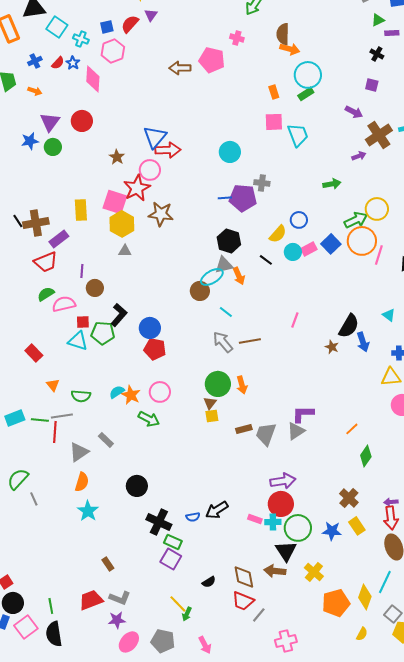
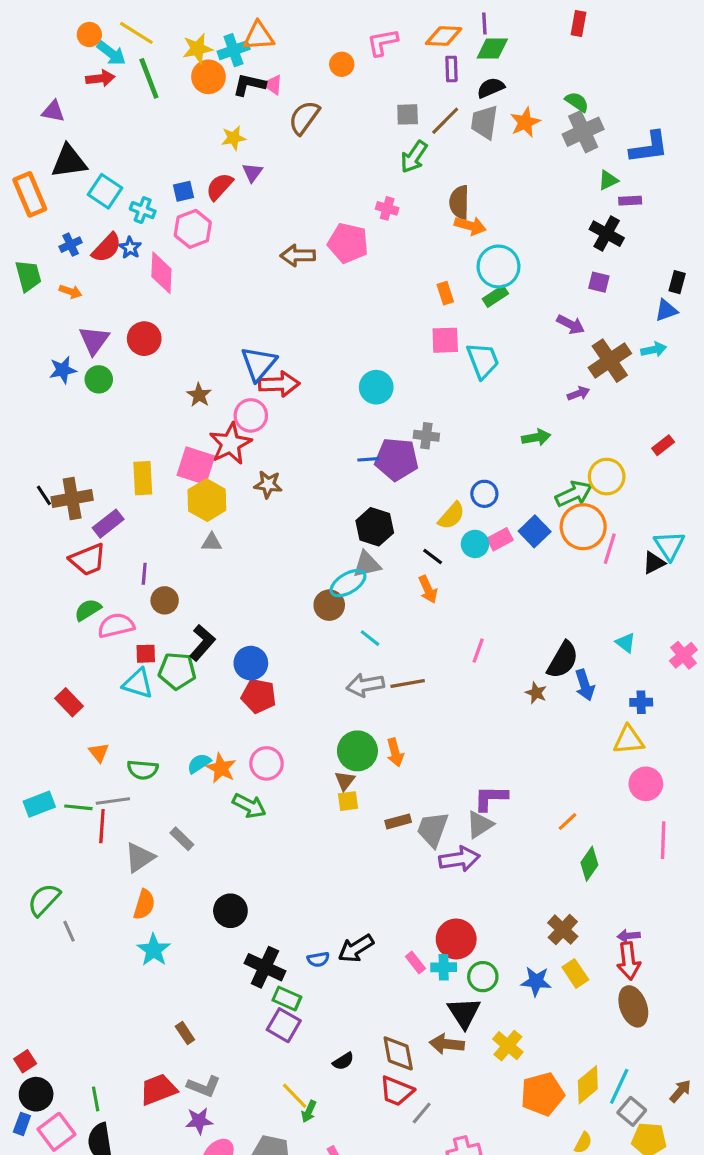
black cross: (377, 54) -> (607, 234), size x1.5
red semicircle: (58, 63) -> (107, 248), size x1.5
brown star: (161, 214) -> (268, 484), size x0.7
orange arrow: (239, 276) -> (428, 589), moved
gray arrow: (223, 342) -> (365, 685), turned -60
purple arrow: (283, 481) -> (459, 859), moved
pink rectangle: (255, 519) -> (415, 963), turned 32
green circle: (298, 528) -> (483, 977), size x0.7
cyan line: (385, 582) -> (619, 1086), moved
yellow diamond: (365, 597) -> (588, 1085), turned 30

